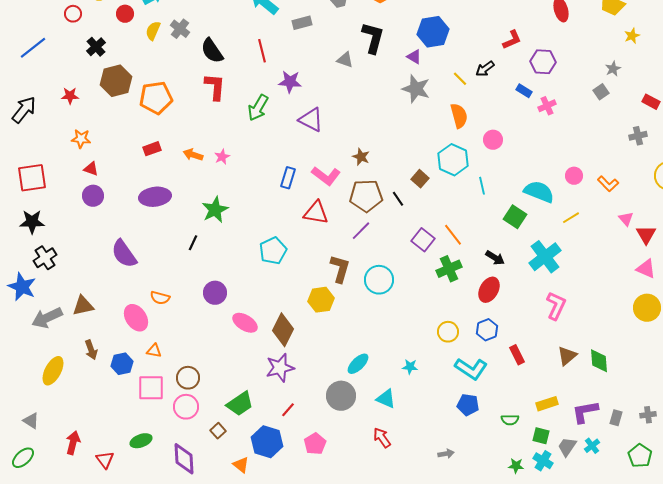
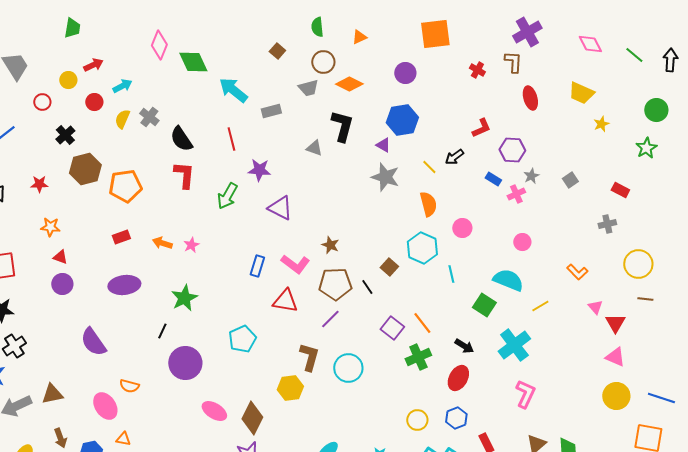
gray star: (613, 69) -> (531, 176), moved
pink circle: (574, 176) -> (522, 242), moved
purple circle: (215, 293) -> (185, 363), moved, size x1.4

